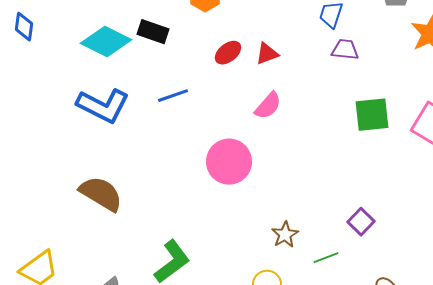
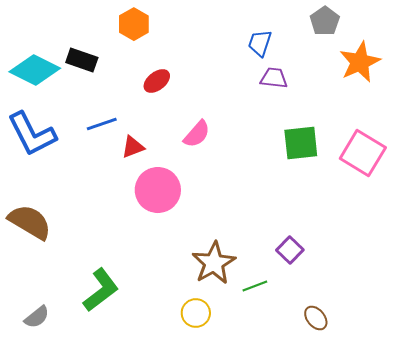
red triangle: (267, 54) -> (133, 147), moved
blue L-shape: (103, 106) -> (32, 134), turned 36
brown star: (285, 235) -> (214, 263), size x1.6

